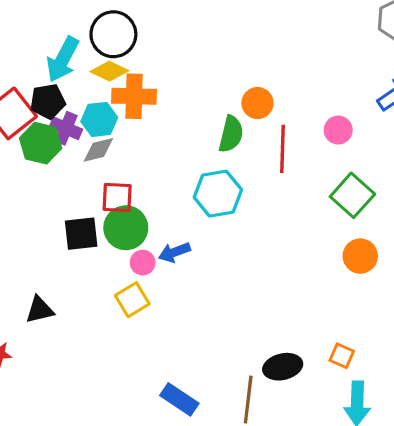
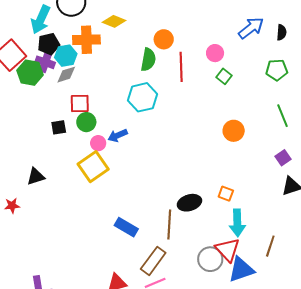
yellow diamond: (109, 71) -> (114, 21), moved
black pentagon: (48, 101) -> (49, 44), moved
green square: (352, 195) -> (224, 76), moved, size x0.6
green circle: (126, 228) -> (86, 122), size x0.7
black square: (81, 234) -> (59, 127), size x0.7
yellow square: (132, 300) -> (93, 167), size x1.4

